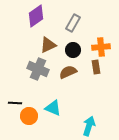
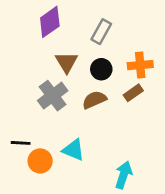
brown triangle: (48, 45) -> (67, 62), turned -36
brown rectangle: (96, 67) -> (133, 93), turned 64
gray cross: (38, 69) -> (53, 96), turned 30

